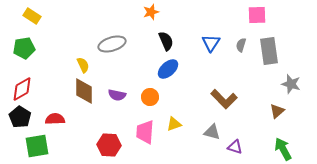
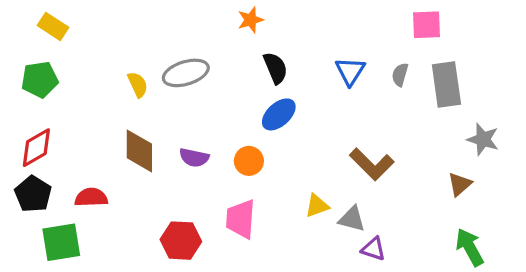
yellow semicircle: (83, 65) -> (138, 85), moved
yellow triangle: (174, 124) -> (317, 206), moved
purple triangle: (235, 147) -> (373, 249), moved

